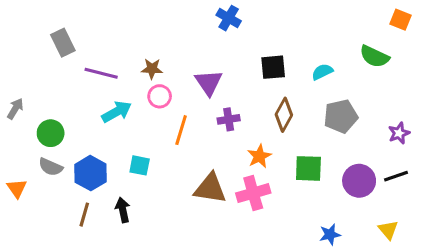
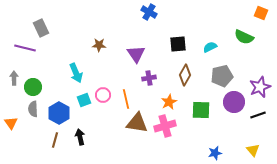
purple line: (101, 73) -> (25, 48), moved
pink circle: (160, 96) -> (103, 95), moved
gray arrow: (15, 109) -> (14, 78), moved, turned -32
cyan arrow: (117, 112) -> (76, 73), turned 96
orange line: (181, 130) -> (126, 99), moved, turned -30
purple star: (399, 133) -> (260, 87), size x1.5
cyan square: (140, 165) -> (84, 100), moved, turned -32
gray semicircle: (51, 167) -> (33, 109), turned 63
purple circle: (359, 181) -> (234, 102), moved

